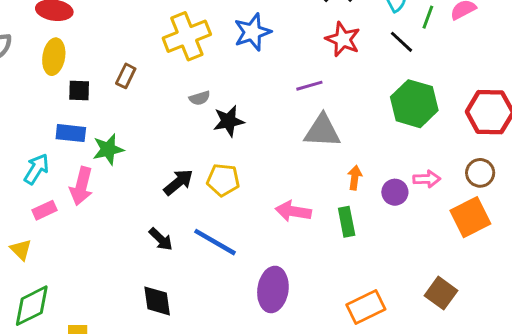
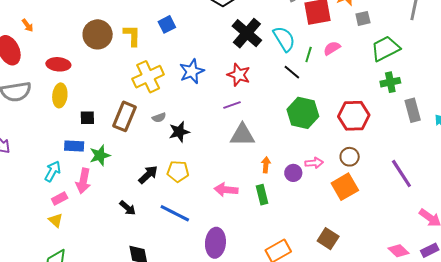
red star: (343, 39) -> (239, 75), moved
brown rectangle: (126, 76) -> (125, 116), moved, size x1.8
black square: (79, 90) -> (87, 118), moved
black arrow: (161, 239) -> (128, 208), moved
yellow triangle: (21, 250) -> (56, 220), moved

